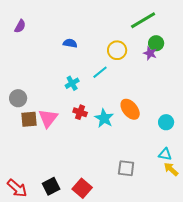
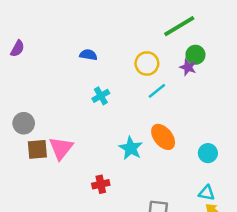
purple semicircle: (20, 26) -> (17, 49), moved
cyan line: (100, 72) -> (157, 91), moved
cyan cross: (72, 83) -> (101, 96), moved
red cross: (80, 112) -> (101, 184), moved, turned -32

